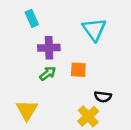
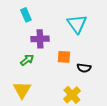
green arrow: (48, 73) -> (27, 60), moved
black semicircle: (103, 97) -> (84, 68), moved

